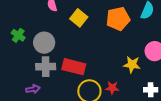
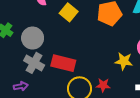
gray cross: (46, 67) -> (34, 63), turned 30

